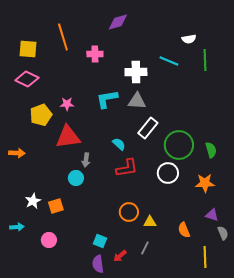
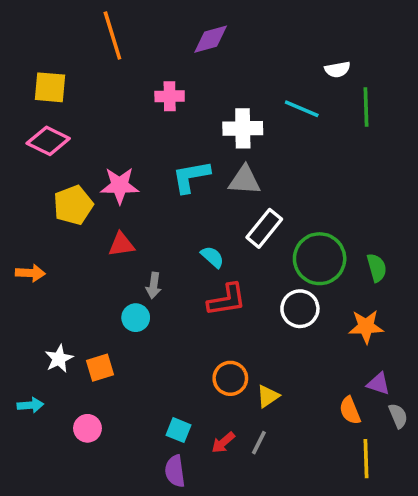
orange line: (63, 37) -> (112, 36), moved
pink star: (67, 104) -> (120, 186), size x1.5
red triangle: (68, 137) -> (121, 244), size x0.6
yellow triangle: (150, 222) -> (268, 396), turned -32
orange semicircle: (184, 230) -> (350, 410), moved
red arrow: (120, 256) -> (223, 443), moved

